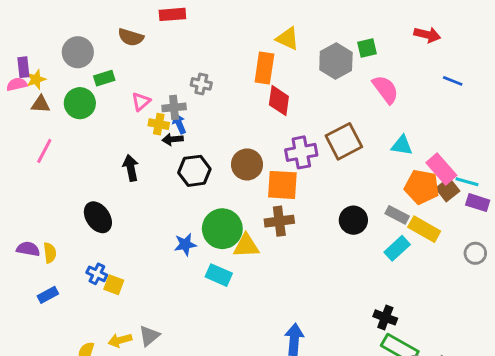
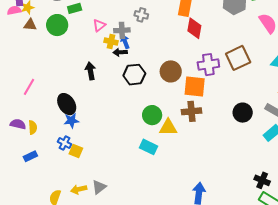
pink line: (44, 151) -> (29, 87), moved
green circle: (222, 229) -> (152, 115), size x0.7
blue star: (185, 244) -> (71, 121), moved

